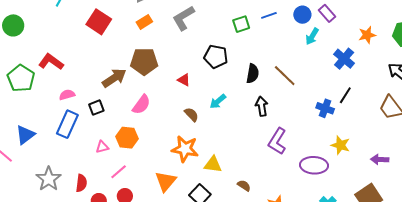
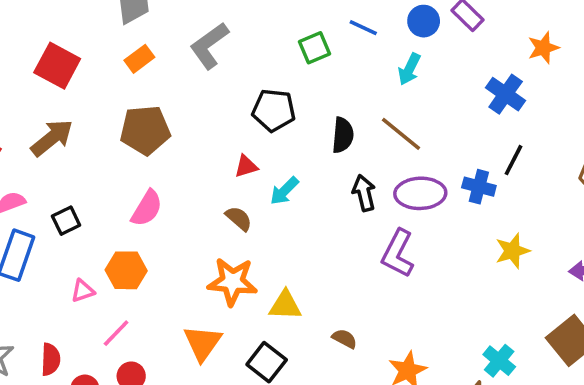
blue line: (269, 15) -> (363, 28), turned 49
cyan arrow: (312, 36) -> (409, 69), moved
brown arrow: (114, 78) -> (52, 138), moved
red triangle: (184, 80) -> (246, 166), moved, turned -40
yellow star: (340, 145) -> (512, 251), turned -30
purple ellipse: (314, 165) -> (420, 193), moved

